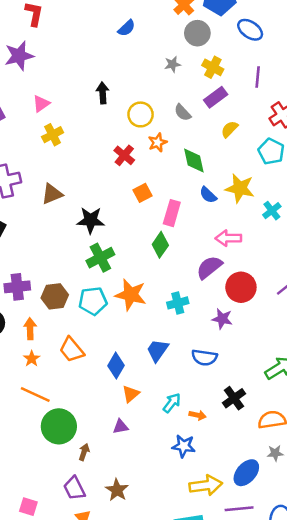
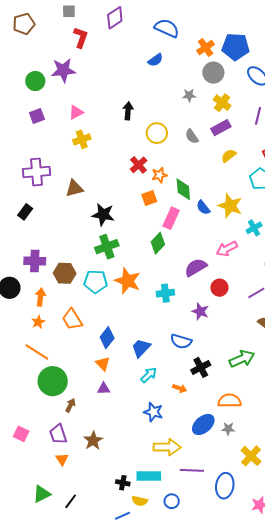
orange star: (158, 142) -> (159, 175), moved
green diamond: (194, 161) -> (183, 189), moved
pink arrow: (228, 238) -> (227, 249), moved, turned -35
red circle: (241, 287) -> (219, 288), size x0.7
blue trapezoid: (157, 350) -> (141, 348), moved
orange triangle: (131, 394) -> (103, 364), moved, turned -42
black cross: (234, 398) -> (201, 367), moved
orange arrow: (198, 415) -> (180, 388), moved
blue ellipse: (246, 473) -> (203, 424), moved
pink square: (28, 507) -> (21, 434), moved

